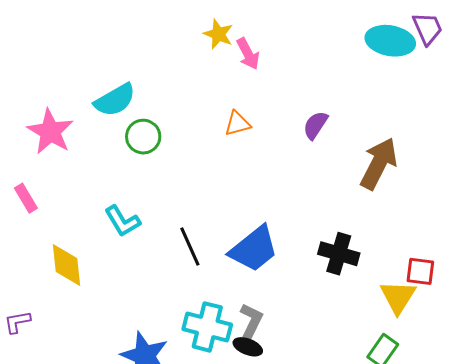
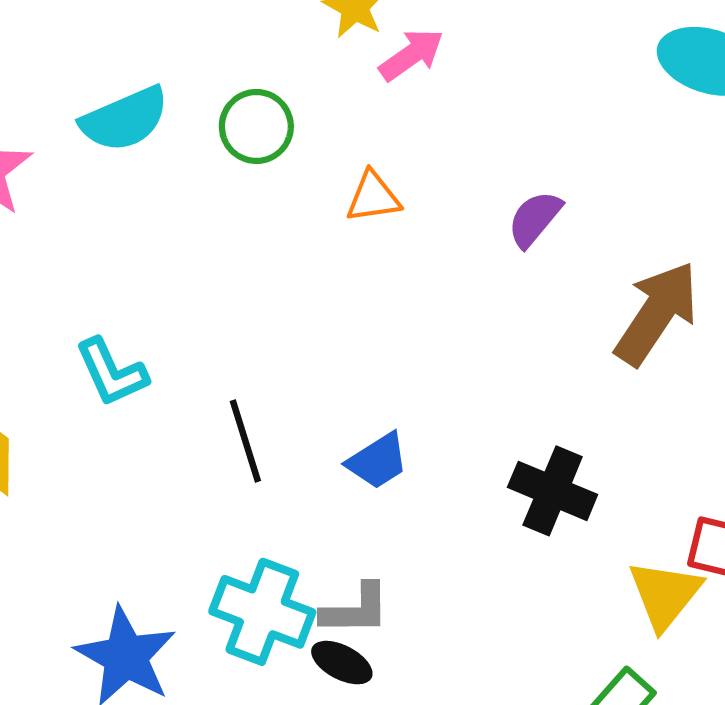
pink arrow: (248, 54) -> (411, 55), turned -104
green circle: (143, 137) -> (256, 126), moved
blue trapezoid: (254, 249) -> (378, 461), size x0.6
gray L-shape: (251, 321) -> (355, 610), turned 57

